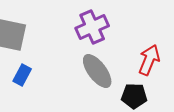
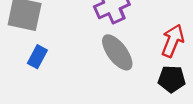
black pentagon: (134, 96) -> (172, 79), moved

